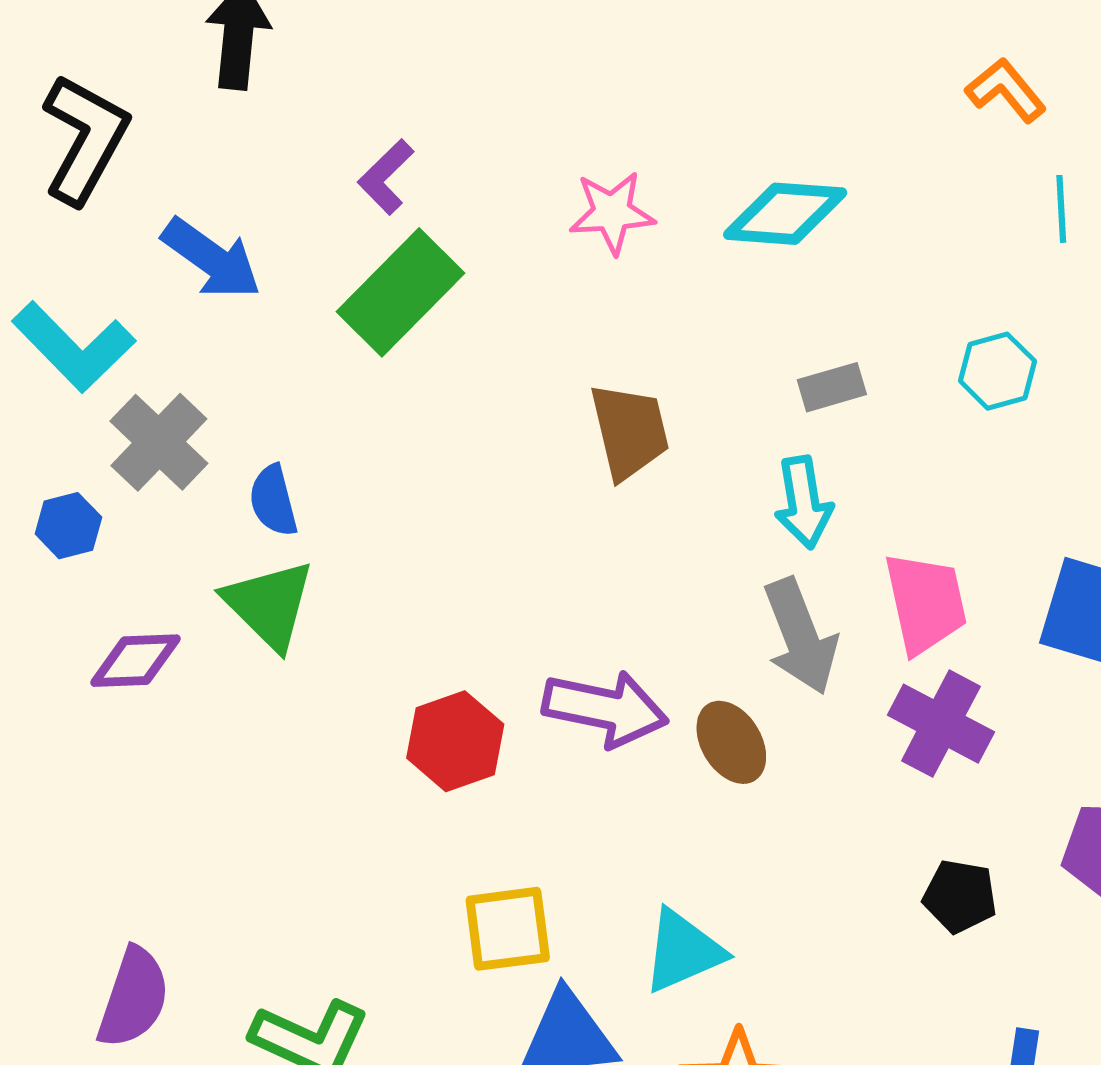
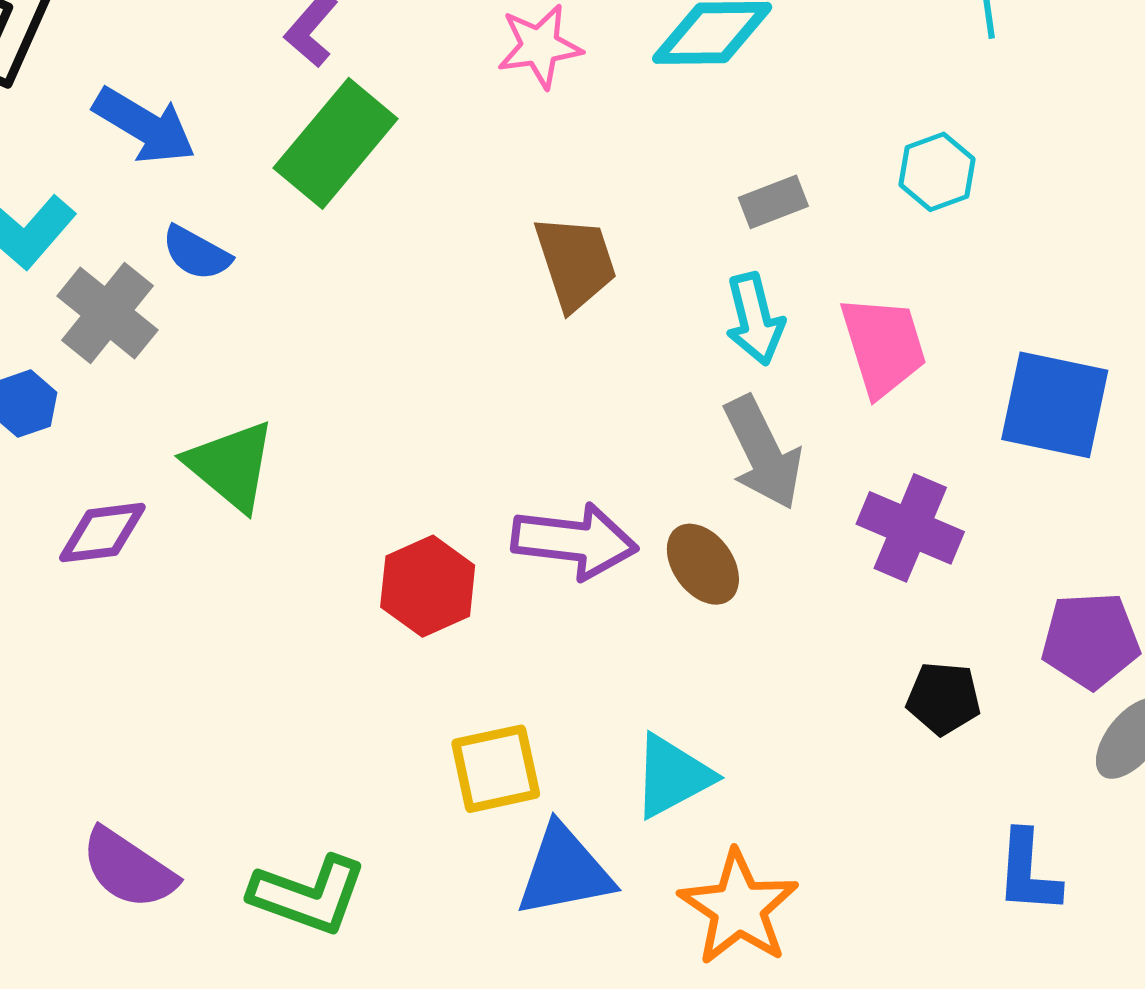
blue semicircle: (273, 501) -> (196, 253), moved, turned -42
pink trapezoid: (926, 603) -> (883, 346), moved
purple semicircle: (133, 998) -> (129, 869), turned 110

